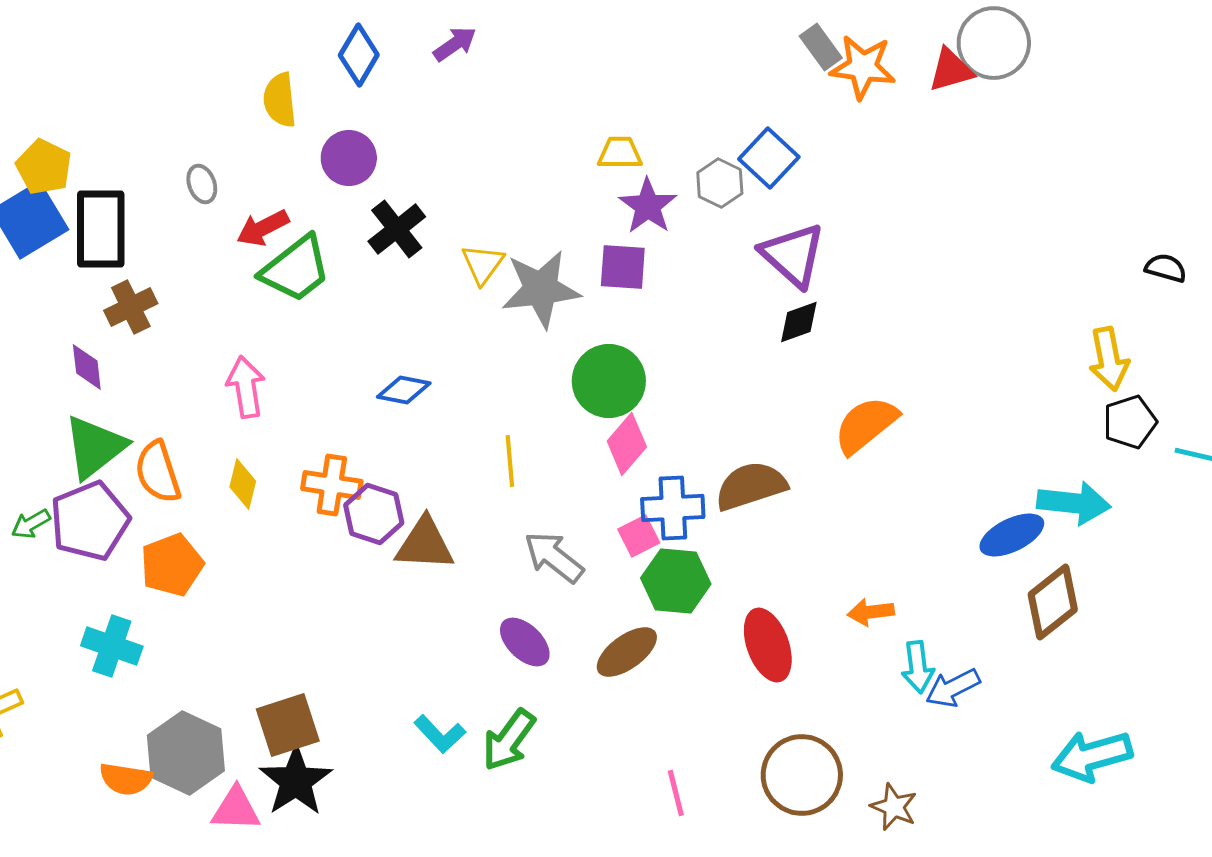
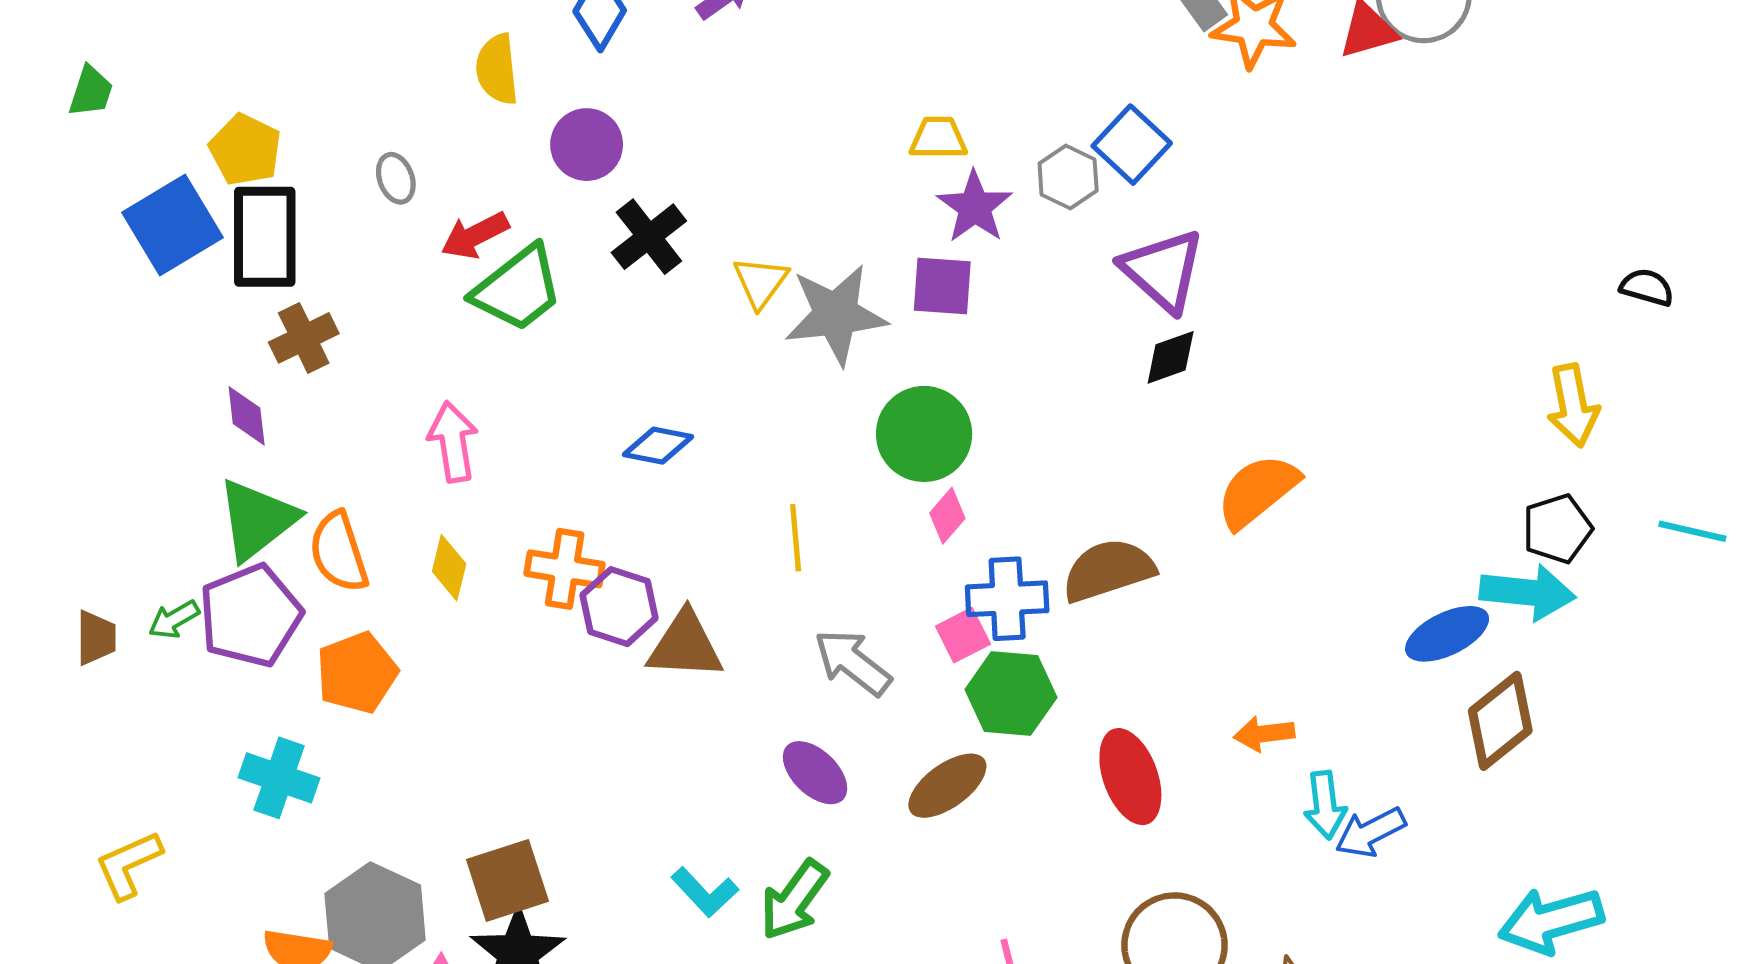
yellow pentagon: (44, 167) -> (245, 150), moved
black pentagon: (1130, 422) -> (1557, 529), moved
pink diamond: (627, 444) -> (947, 516), size x0.7

